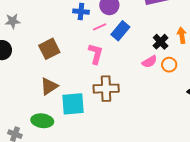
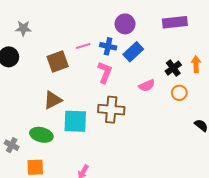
blue cross: (81, 12) -> (108, 46), moved
pink line: (100, 27) -> (83, 46), moved
pink semicircle: (149, 62) -> (147, 86), moved

